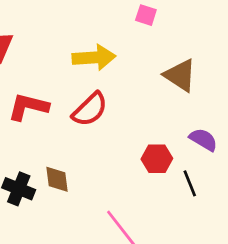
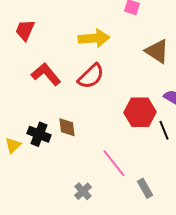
red L-shape: (28, 107) -> (46, 74), turned 36
red hexagon: (157, 159) -> (140, 112), size x1.4

